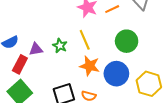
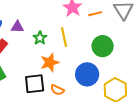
purple triangle: (36, 49) -> (17, 27), moved
orange star: (90, 66) -> (50, 62), moved, turned 30

